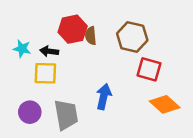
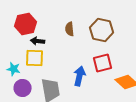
red hexagon: (73, 29) -> (26, 24), moved
cyan star: (22, 49) -> (14, 69), moved
red square: (149, 69) -> (103, 63), moved, turned -30

